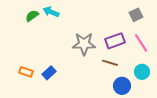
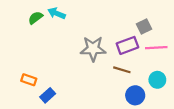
gray square: (136, 15) -> (144, 27), moved
pink line: (141, 43) -> (156, 48), turned -60
blue rectangle: (49, 73) -> (48, 95), moved

